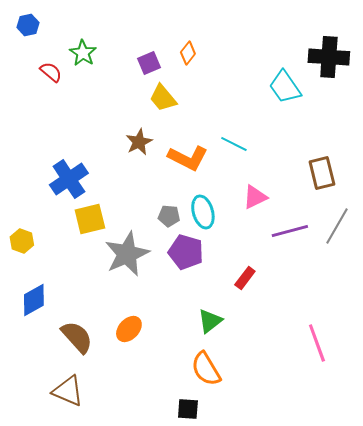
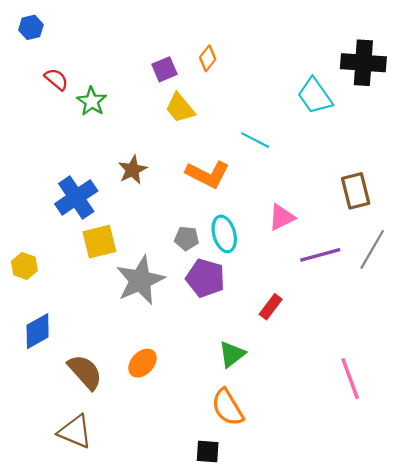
green star: (83, 53) -> (92, 101), moved
brown star: (139, 142) -> (133, 170), moved
cyan line: (234, 144) -> (255, 140), moved

